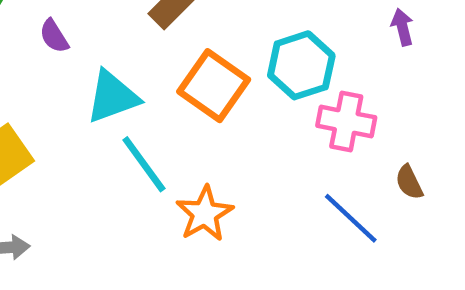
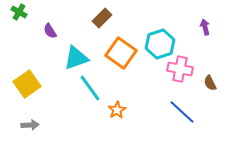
brown semicircle: (409, 182) -> (210, 83), moved
orange star: (205, 214) -> (117, 110), size x0.7

